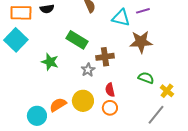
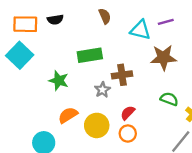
green rectangle: (77, 40) -> (90, 55), turned -40
red semicircle: (110, 90) -> (128, 113), turned 56
orange semicircle: (58, 105) -> (68, 115), moved

